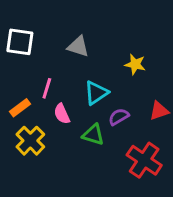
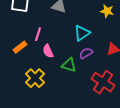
yellow star: (135, 64) -> (107, 11), moved
cyan triangle: (96, 93) -> (82, 33), moved
yellow cross: (30, 141) -> (35, 78), moved

